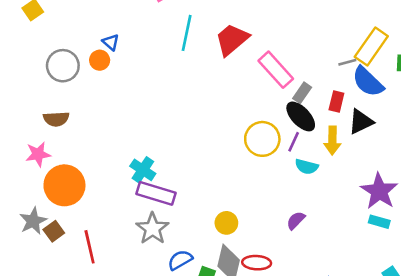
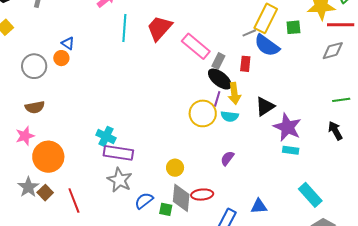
black triangle: (361, 122) -> (265, 106), moved
yellow circle: (262, 139) -> (203, 113), moved
yellow arrow: (332, 141) -> (234, 93), moved

